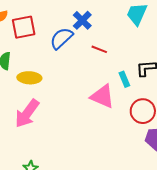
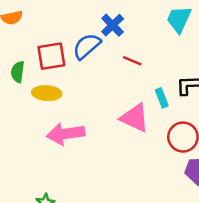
red square: (24, 27) -> (51, 56), moved
pink arrow: (27, 113) -> (66, 134), moved, turned 44

